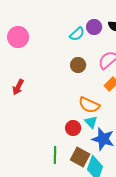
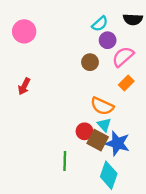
purple circle: (94, 27) -> (108, 40), moved
cyan semicircle: (77, 34) -> (100, 24), moved
brown square: (80, 157) -> (98, 140), moved

